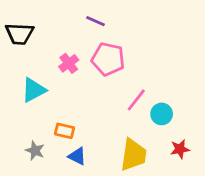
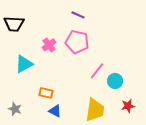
purple line: (95, 21) -> (78, 15), moved
gray star: (35, 151) -> (15, 109), moved

